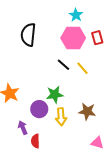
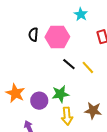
black semicircle: (28, 35) -> (33, 35), size x0.6
pink hexagon: (73, 38) -> (57, 37), moved
purple circle: (39, 109) -> (39, 101), moved

